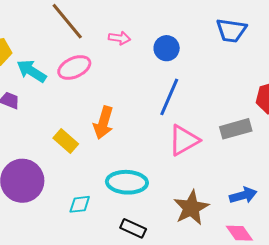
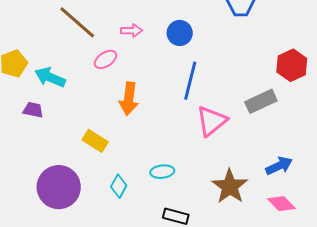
pink ellipse: (74, 67) -> (105, 59), moved, size x0.7
orange arrow: (103, 123) -> (129, 99), moved
cyan ellipse: (127, 182) -> (162, 172), size x0.6
cyan diamond: (80, 204) -> (119, 186), moved, turned -45

